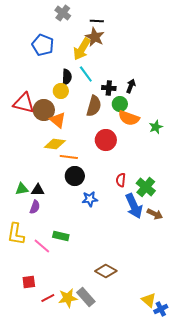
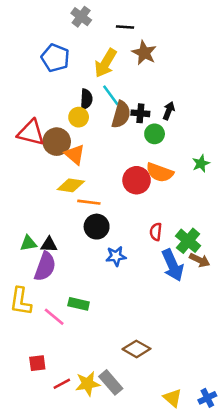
brown star: (95, 37) -> (144, 53), moved
brown semicircle: (94, 106) -> (121, 115), moved
orange semicircle: (129, 118) -> (160, 173), moved
purple semicircle: (35, 207) -> (45, 267), size x1.6
brown arrow: (155, 214) -> (200, 260), moved
yellow triangle: (149, 300) -> (173, 398), moved

